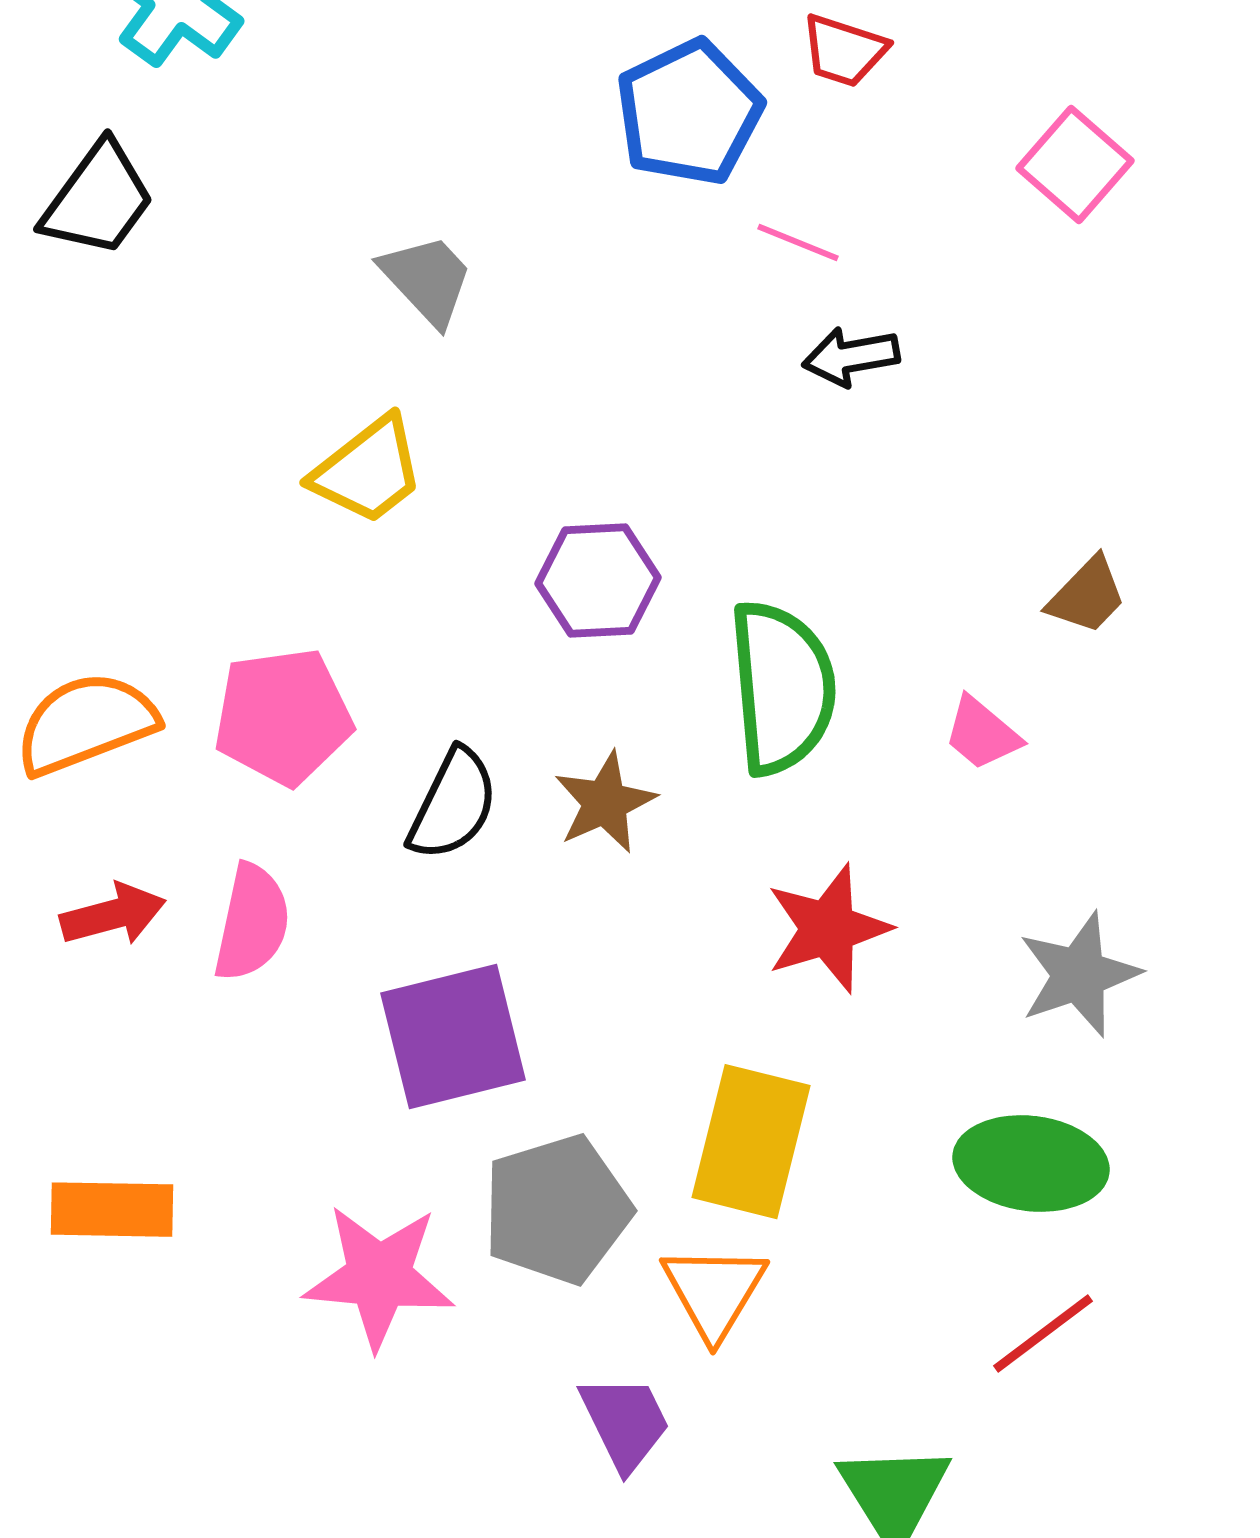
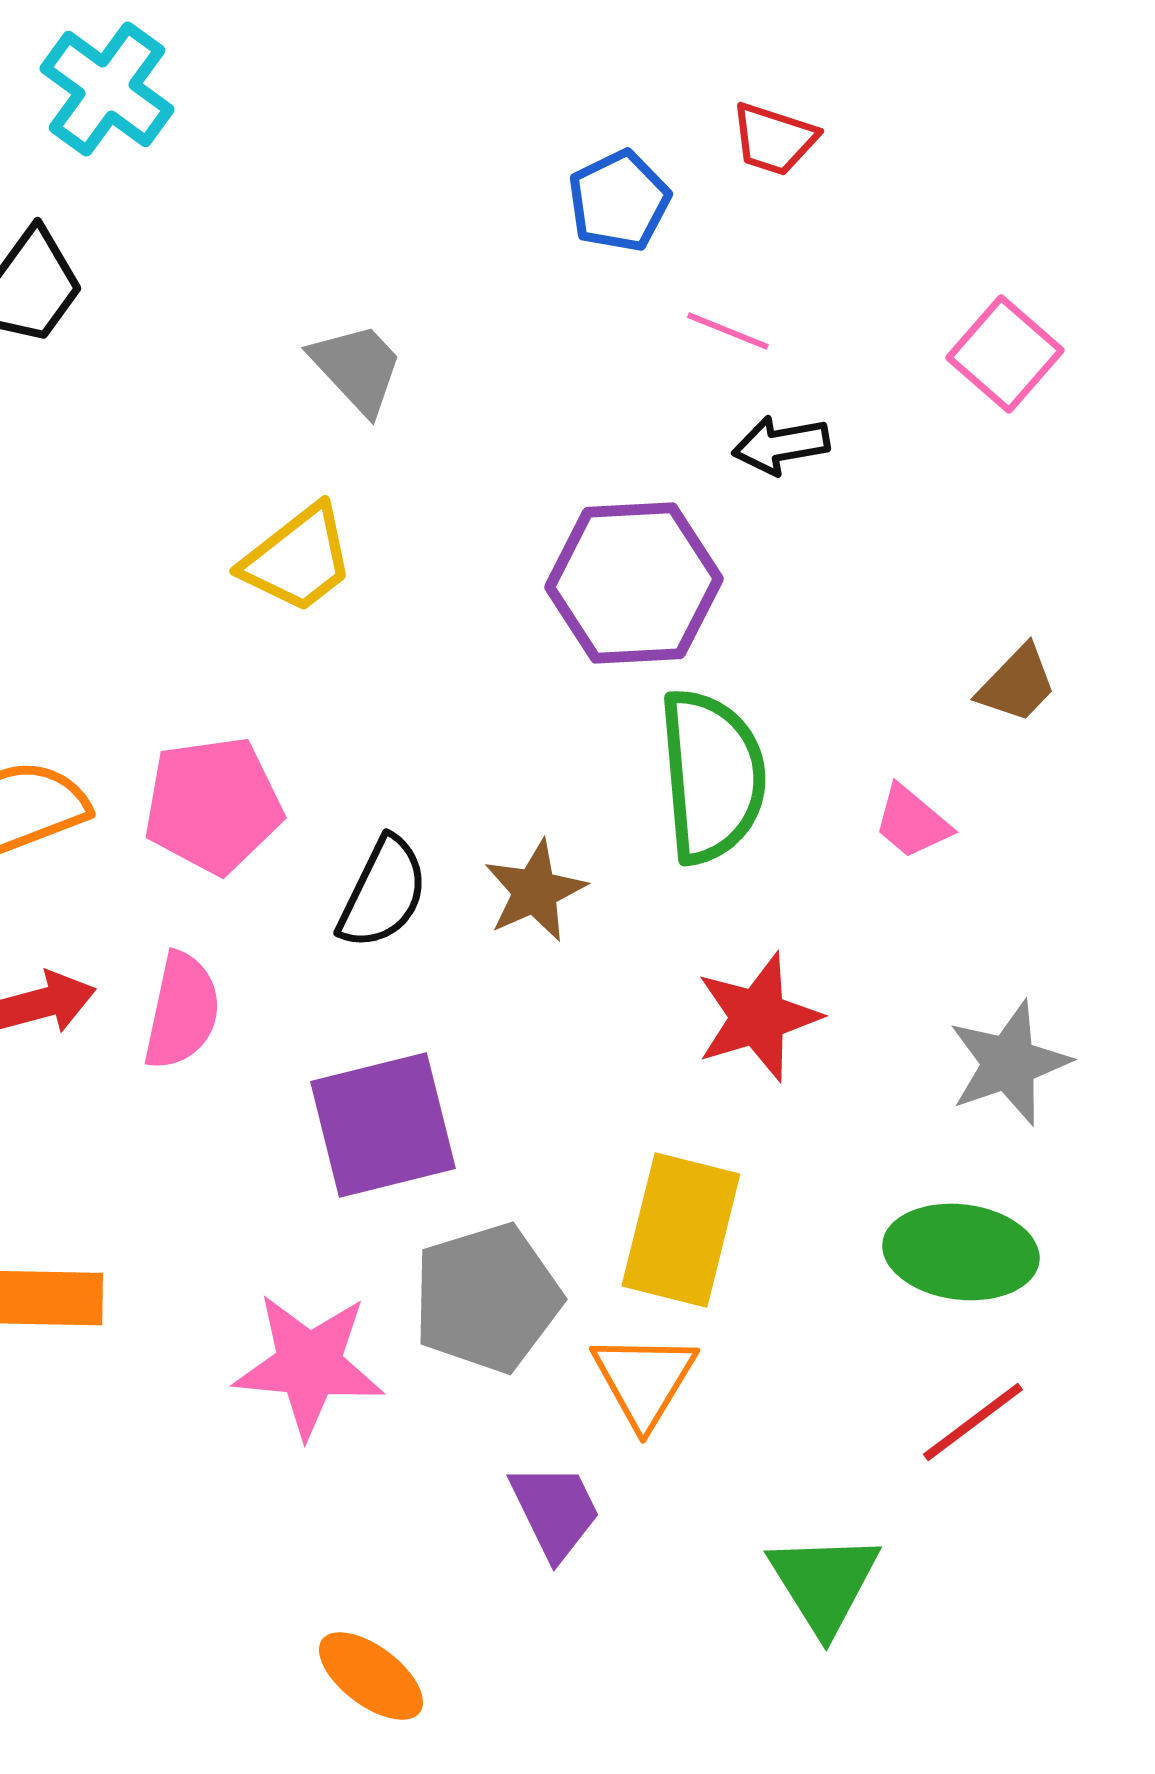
blue pentagon: (689, 113) -> (619, 201), size x0.7
pink square: (1075, 165) -> (1005, 354), moved
purple hexagon: (598, 581) -> (634, 583), moved, size x1.4

